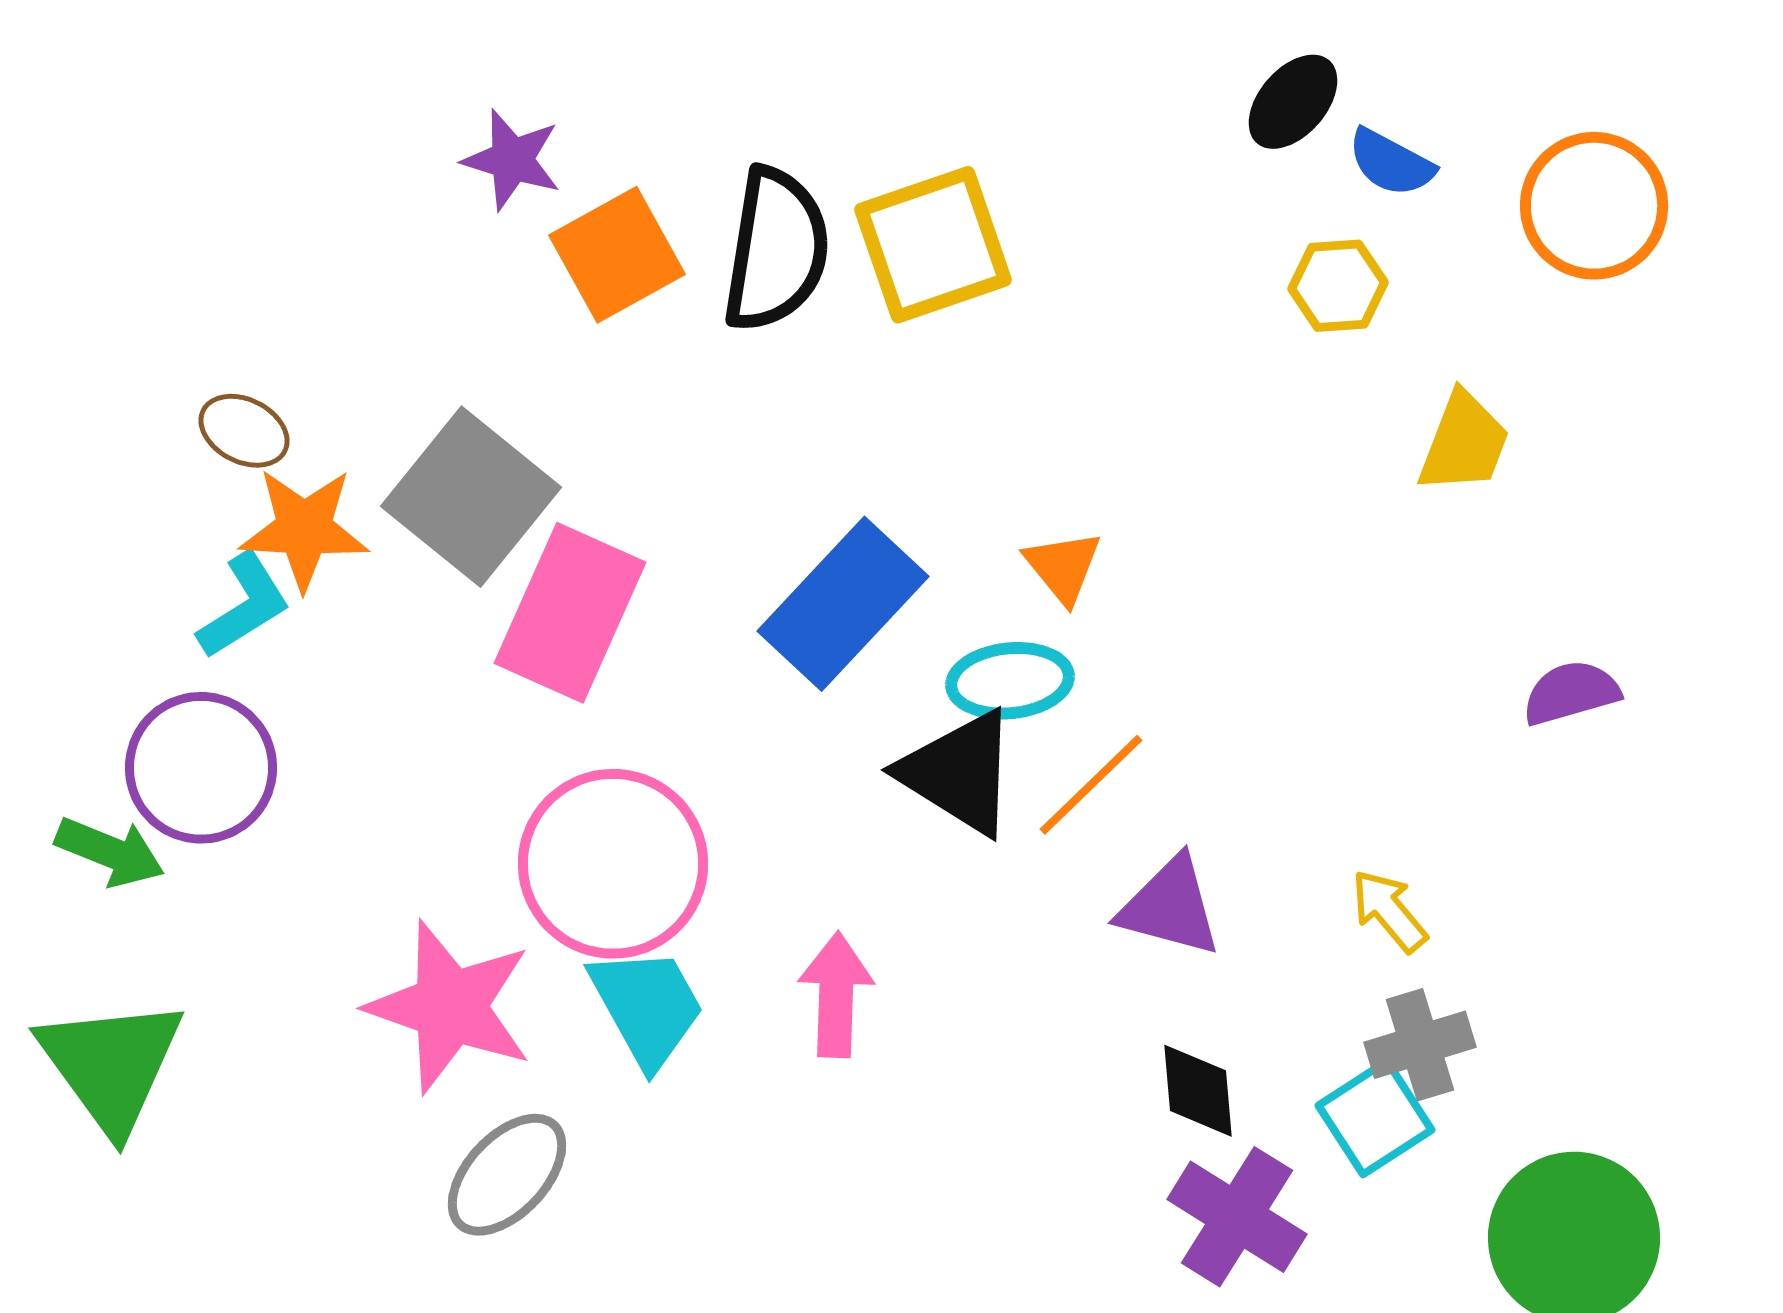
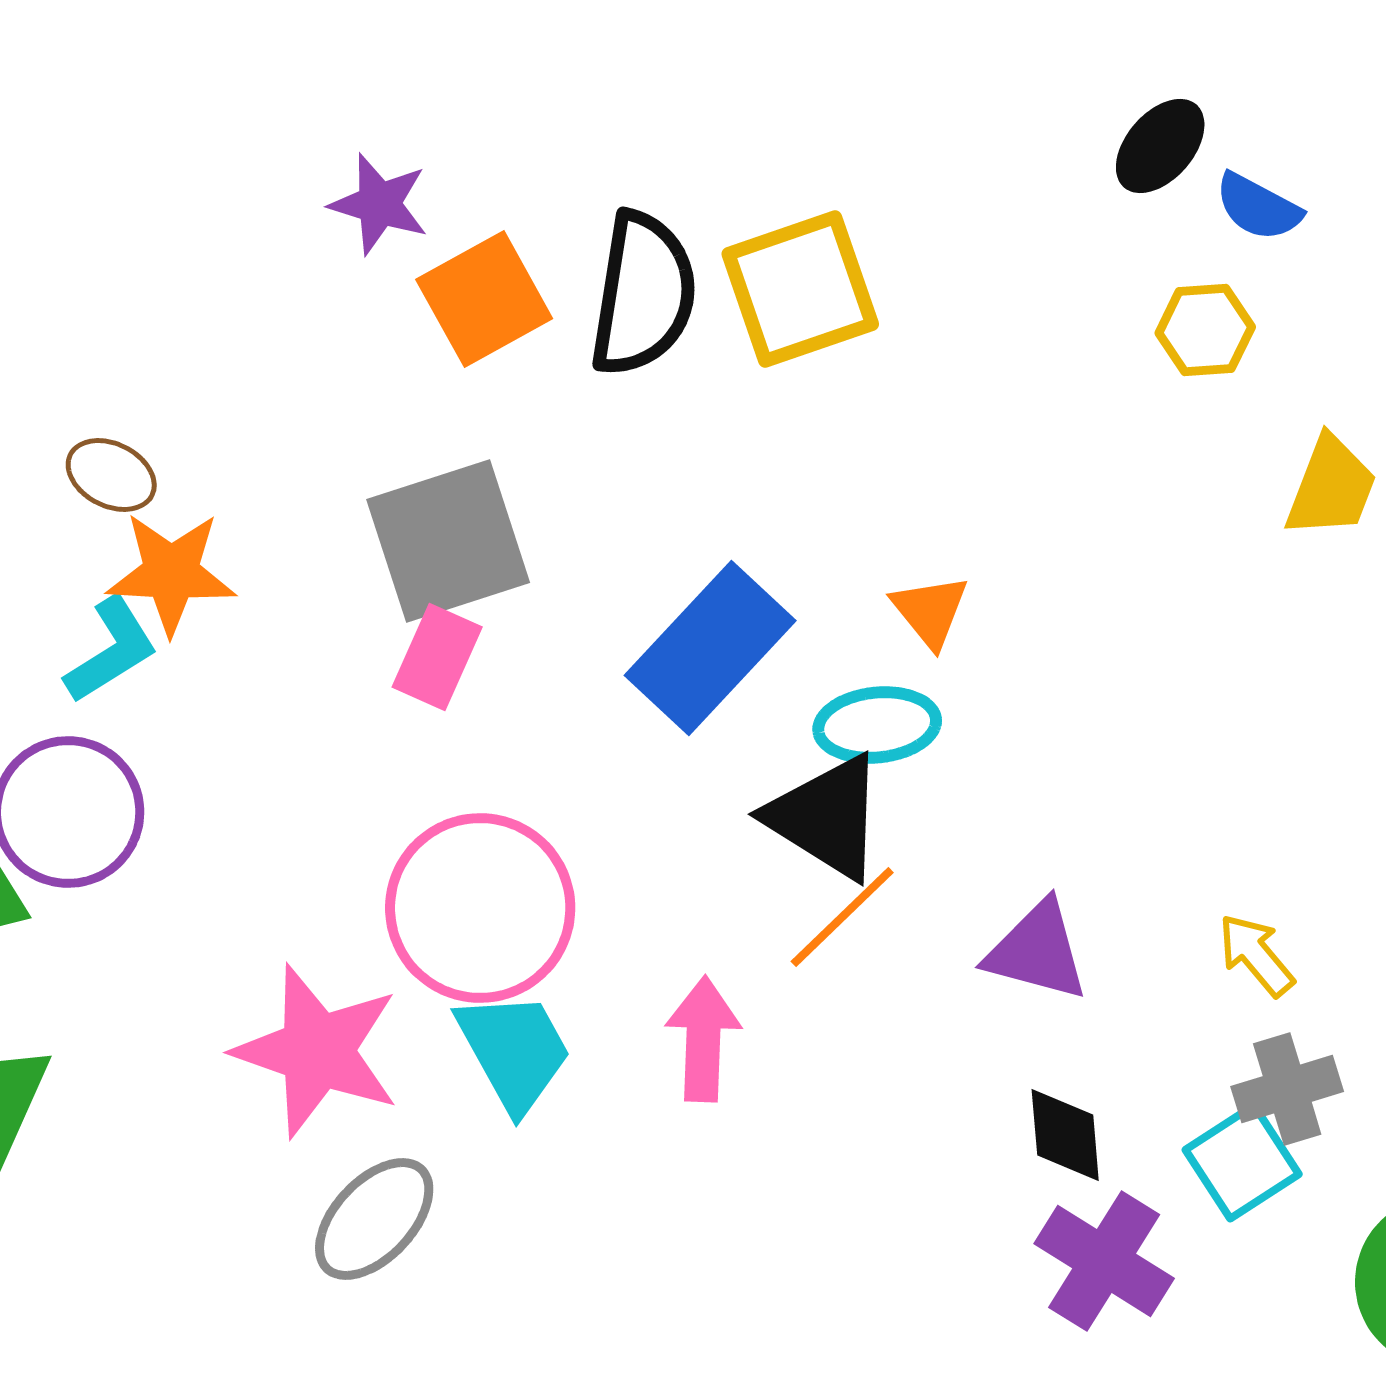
gray square: (471, 497) -> (448, 541), moved, turned 33
pink rectangle: (570, 613) -> (437, 657), size x0.6
orange line: (1091, 785) -> (842, 917), moved

